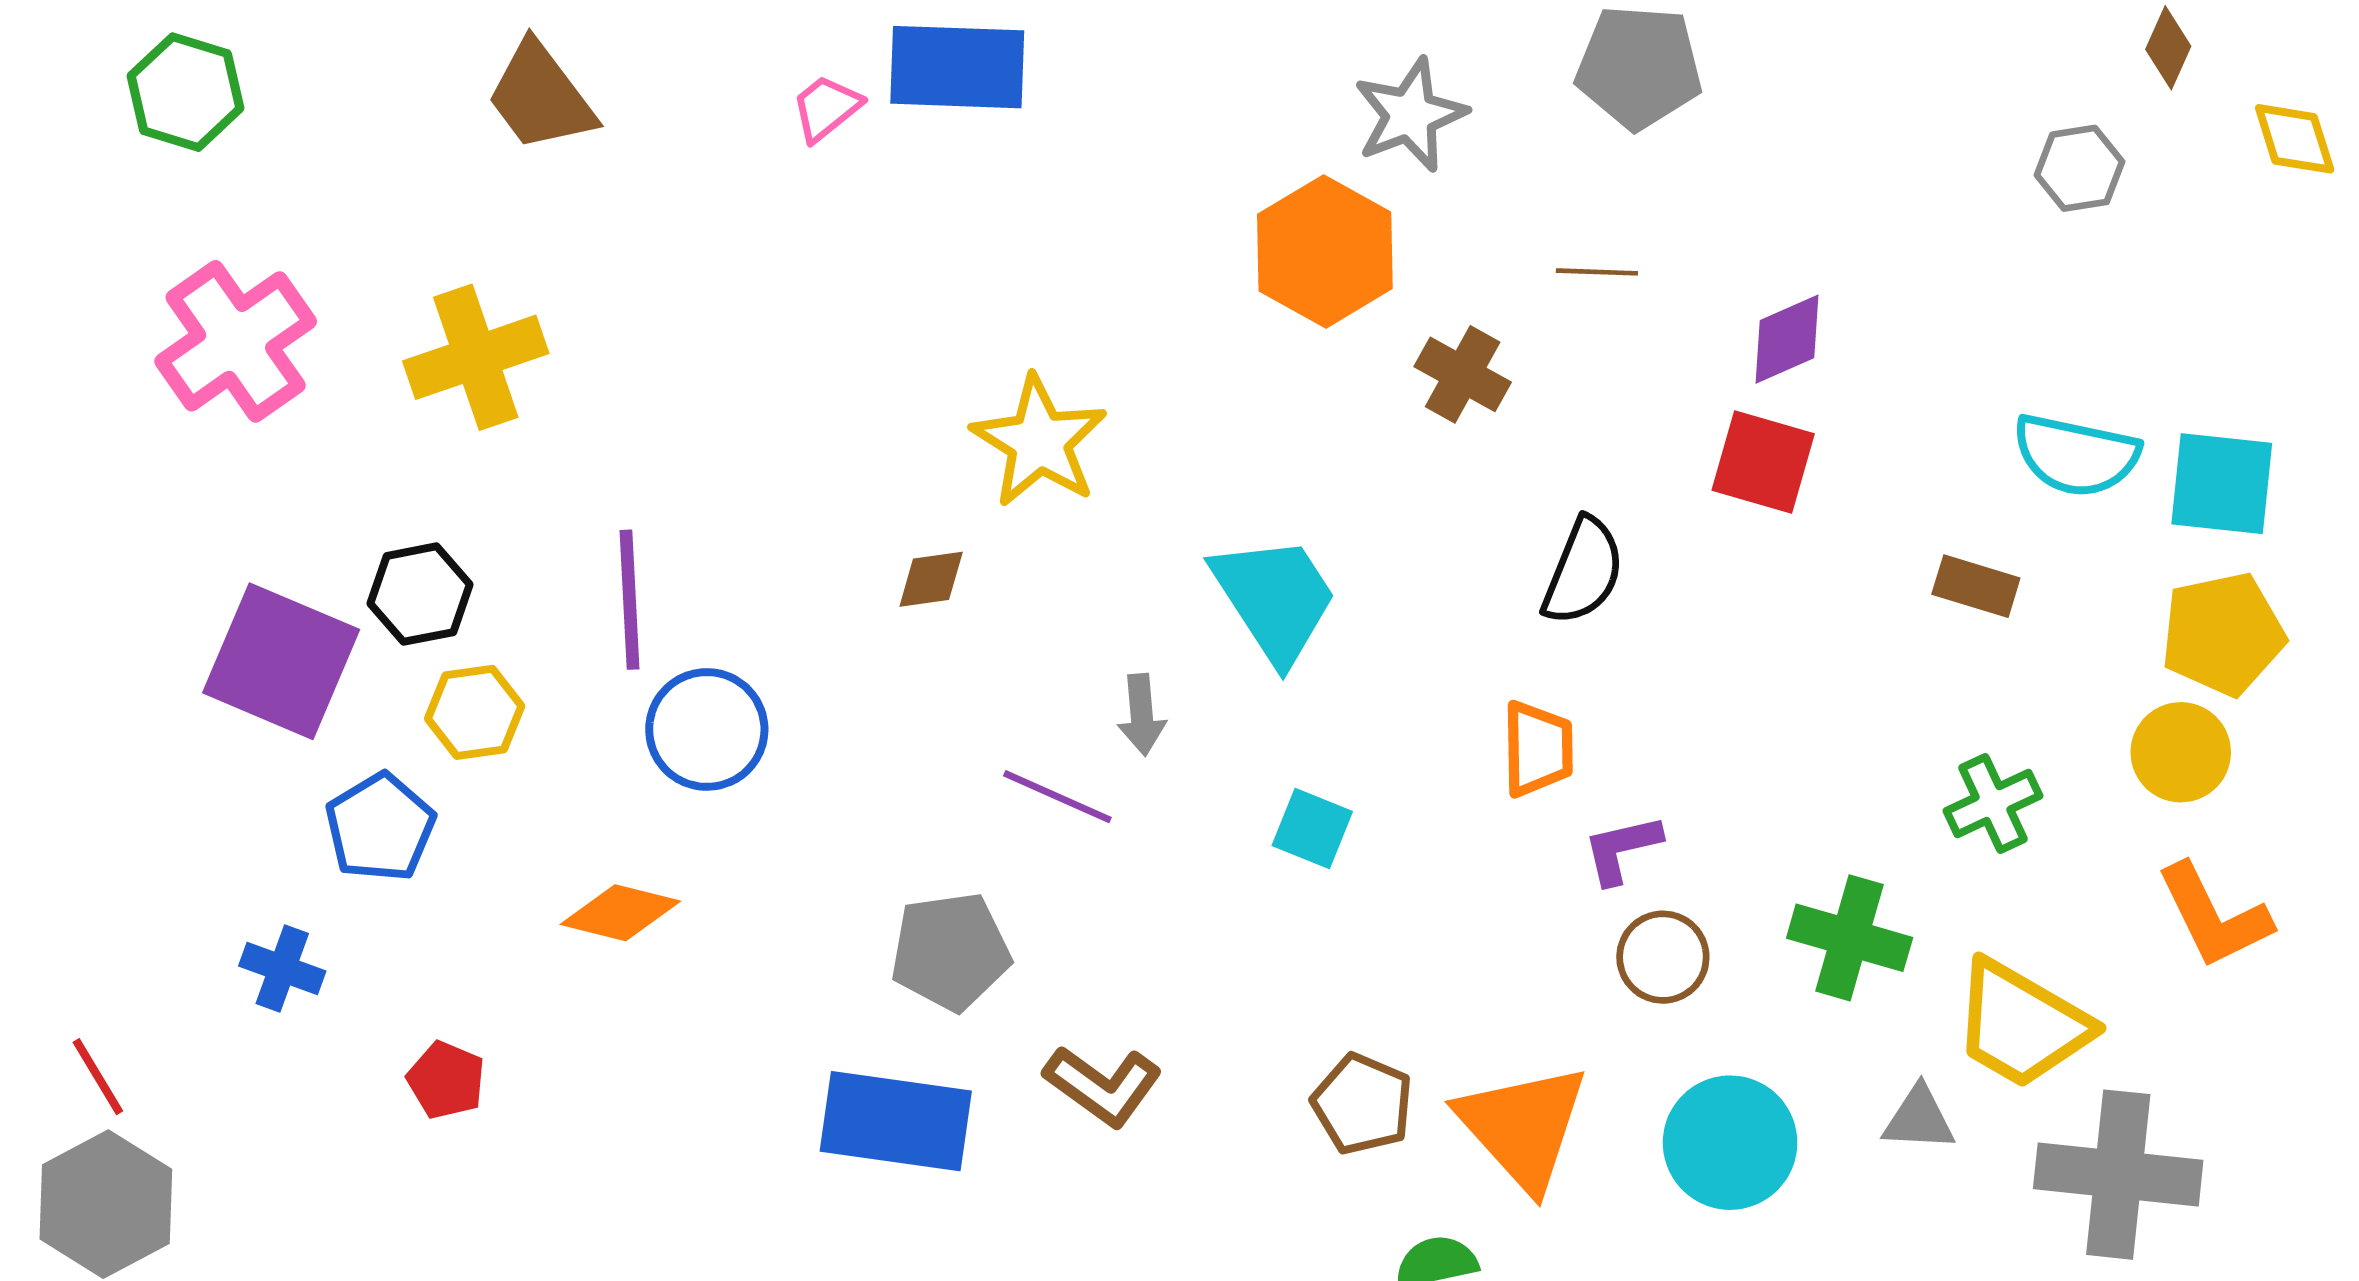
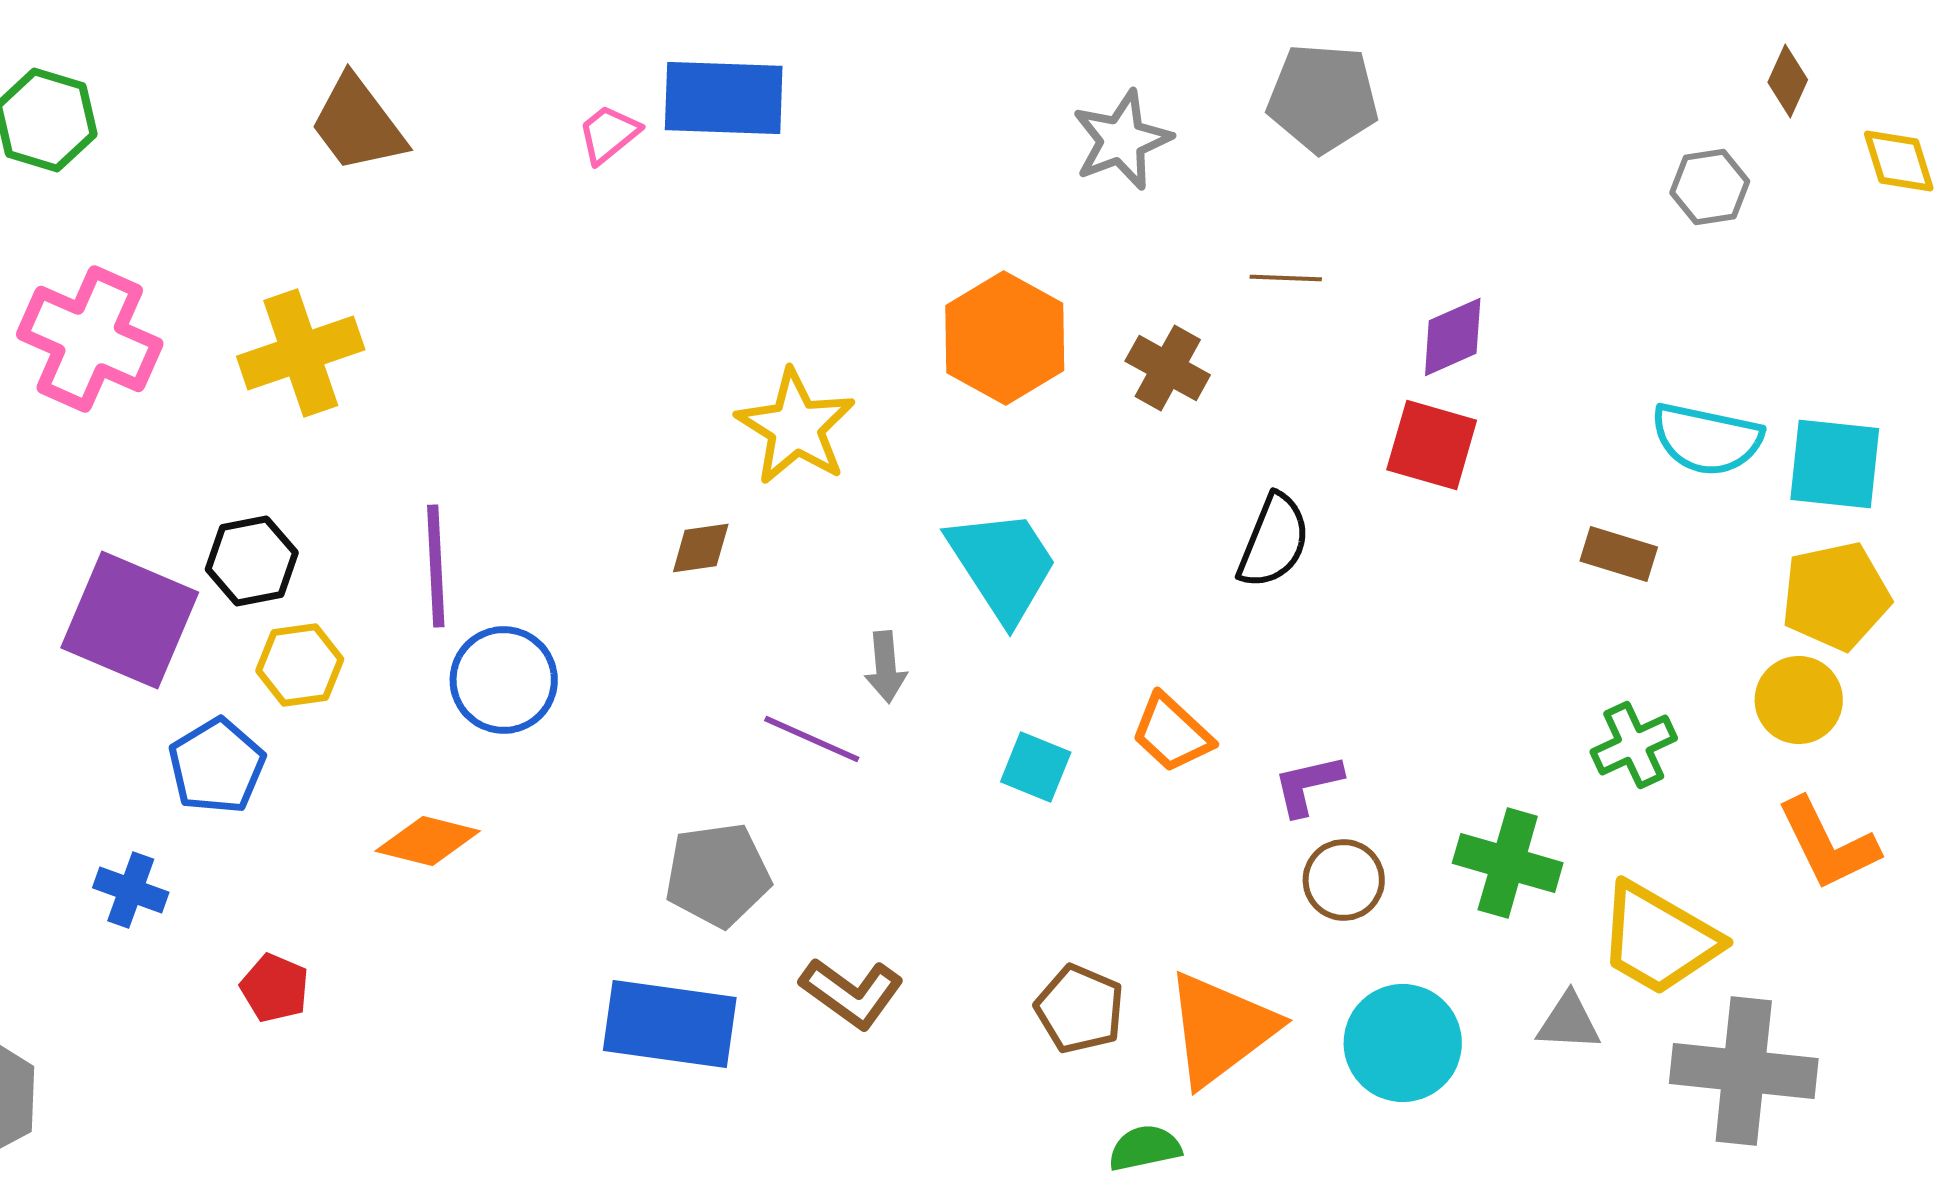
orange hexagon: (1325, 251) -> (1005, 338), moved
pink cross: (236, 341) -> (90, 339), turned -31
orange trapezoid: (1538, 749) -> (1172, 733), moved, turned 134
orange triangle: (1523, 1127) -> (1221, 1029), turned 35

